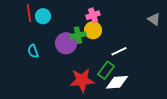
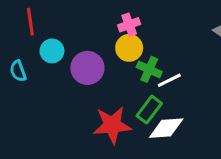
cyan circle: (43, 16) -> (52, 51), moved
green cross: (78, 35) -> (149, 69), moved, turned 35
cyan semicircle: (33, 51) -> (18, 71), moved

